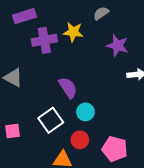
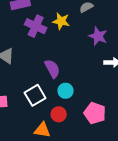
purple cross: (44, 40) -> (36, 26), turned 30
pink pentagon: (115, 149) -> (95, 113), moved

